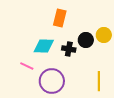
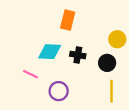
black circle: (86, 40) -> (107, 63), moved
purple circle: (52, 81) -> (59, 91), size x0.7

